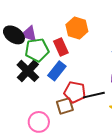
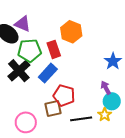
purple triangle: (29, 34) -> (23, 24), moved
black line: (94, 95) -> (81, 119), moved

